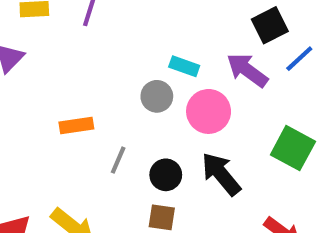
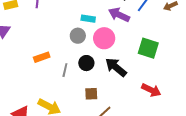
black circle: (166, 175) -> (86, 63), moved

